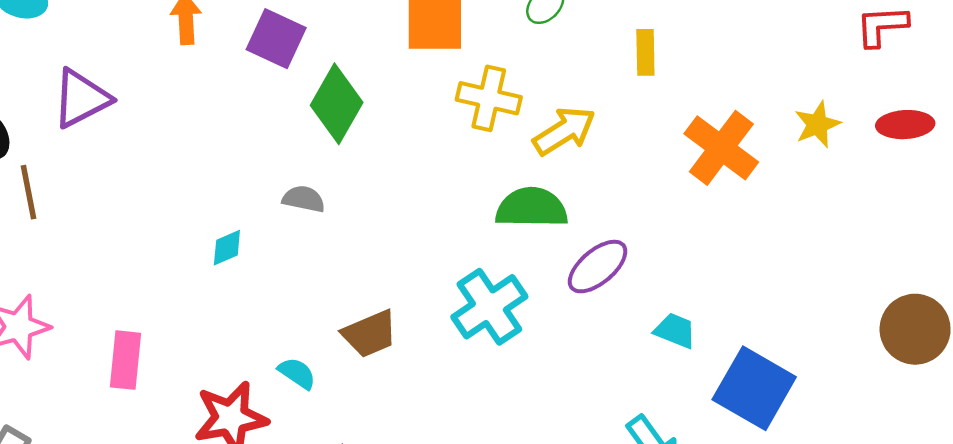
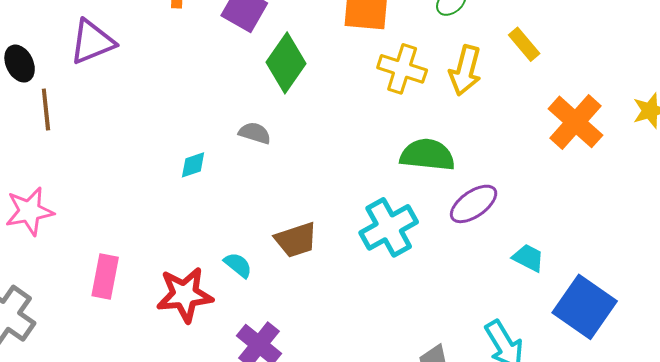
yellow rectangle: (645, 52) -> (524, 44), turned -44
yellow arrow: (564, 131) -> (465, 70), moved, turned 132
pink rectangle: (125, 360) -> (105, 276), moved

